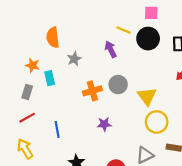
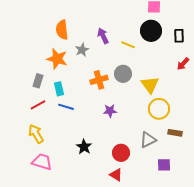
yellow line: (123, 30) -> (128, 45), moved
purple arrow: (111, 49) -> (103, 36), moved
orange star: (33, 65) -> (57, 59), moved, size x1.5
cyan rectangle: (50, 78) -> (59, 89), moved
blue line: (57, 129) -> (66, 107), moved, turned -63

